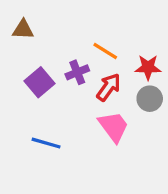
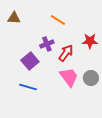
orange line: (105, 51) -> (58, 20), moved
purple square: (39, 82) -> (30, 61), moved
gray circle: (150, 99) -> (91, 78), moved

